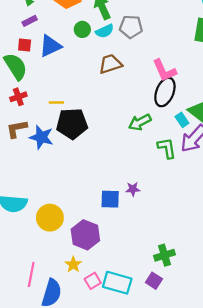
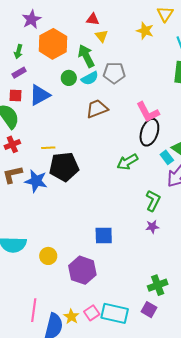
green L-shape: (167, 148) -> (153, 201), moved, turned 40
purple star: (133, 189) -> (152, 227), moved
yellow circle: (50, 218) -> (48, 256), size x0.7
yellow star: (73, 264) -> (71, 317), moved

